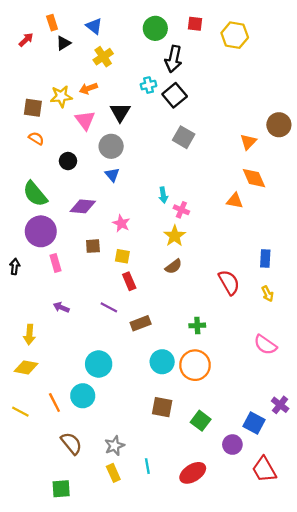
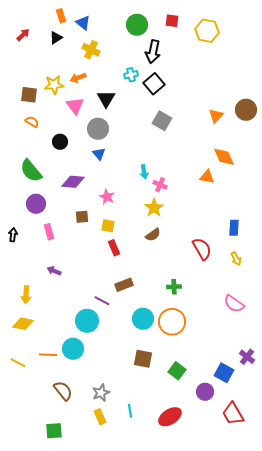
orange rectangle: (52, 23) -> (61, 16), moved
yellow cross: (103, 57) -> (91, 50), turned -30
orange triangle: (248, 142) -> (216, 116), moved
purple circle: (41, 231) -> (36, 204), size x0.7
purple line: (109, 307) -> (102, 301), moved
orange line: (54, 403) -> (48, 355), turned -60

